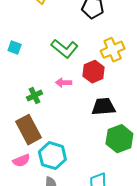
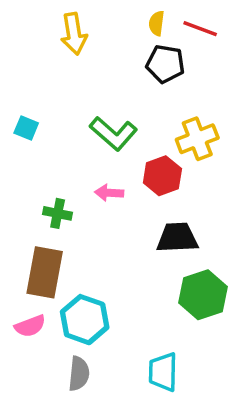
green cross: (35, 96) -> (58, 213), turned 35
brown rectangle: (28, 130) -> (45, 272), turned 36

